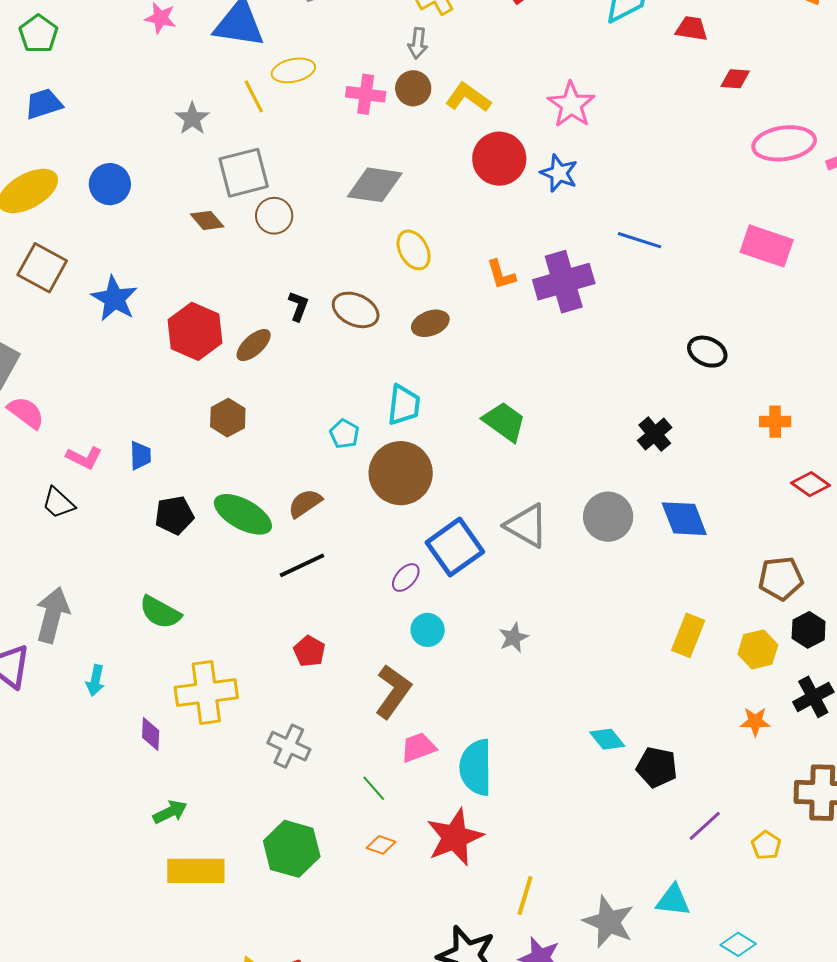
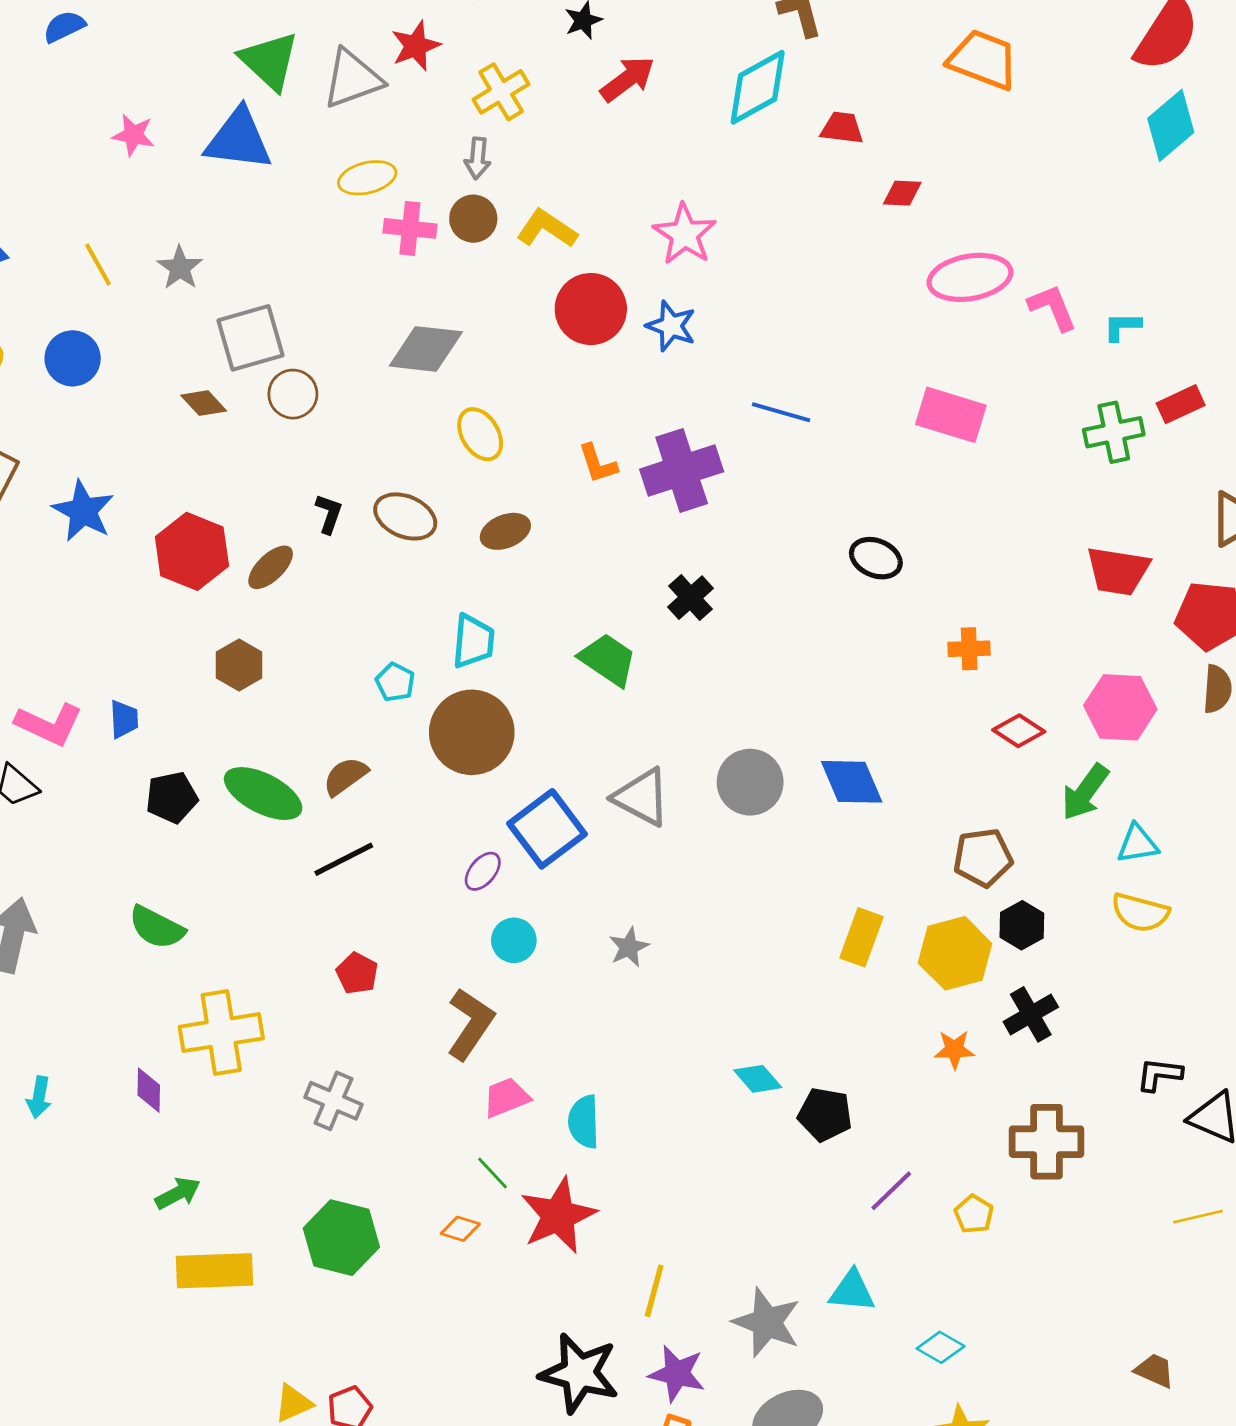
yellow ellipse: (293, 70) -> (367, 178), moved
yellow line: (254, 96) -> (98, 264), moved
black cross: (655, 434) -> (690, 598), moved
pink L-shape: (84, 458) -> (49, 724), size x1.4
yellow hexagon: (758, 649) -> (955, 953), size x1.4
cyan arrow: (95, 680) -> (39, 1097), moved
cyan semicircle: (476, 767) -> (584, 1122), size x0.7
green line: (374, 788) -> (493, 1173), moved

